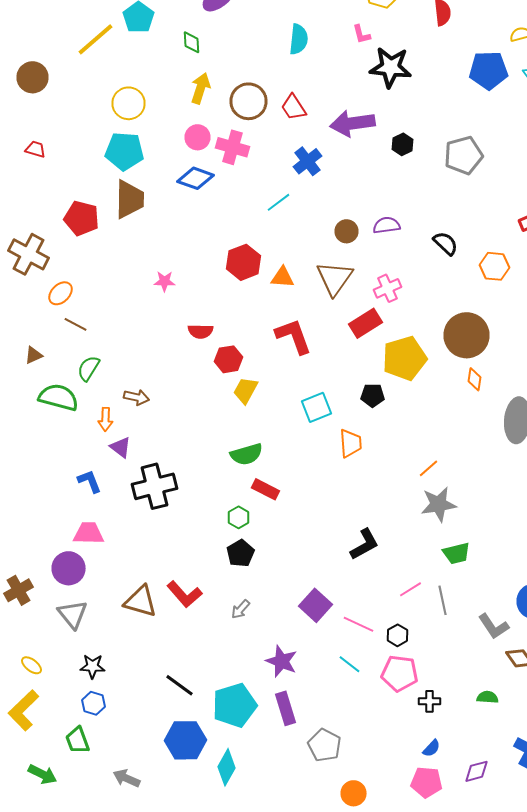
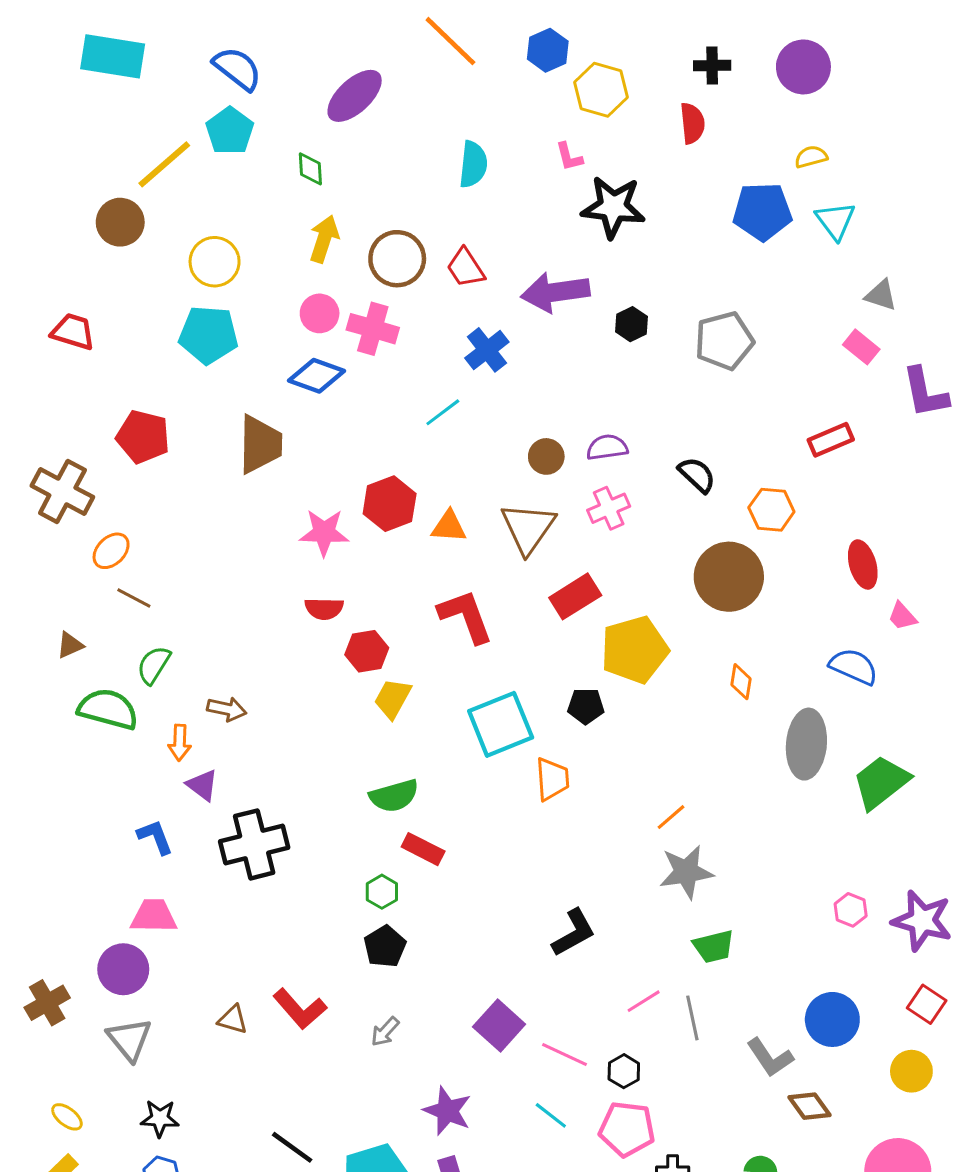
brown circle: (32, 77) -> (120, 222), moved
red trapezoid: (36, 149) -> (73, 332), size x1.4
brown trapezoid: (130, 199) -> (260, 444), moved
pink star: (164, 281) -> (324, 533), moved, size x1.5
pink cross: (388, 288) -> (609, 508), moved
brown circle: (466, 335) -> (729, 577), moved
cyan square: (316, 407) -> (501, 724), size x1.4
brown triangle: (140, 601) -> (233, 1019), size x0.6

